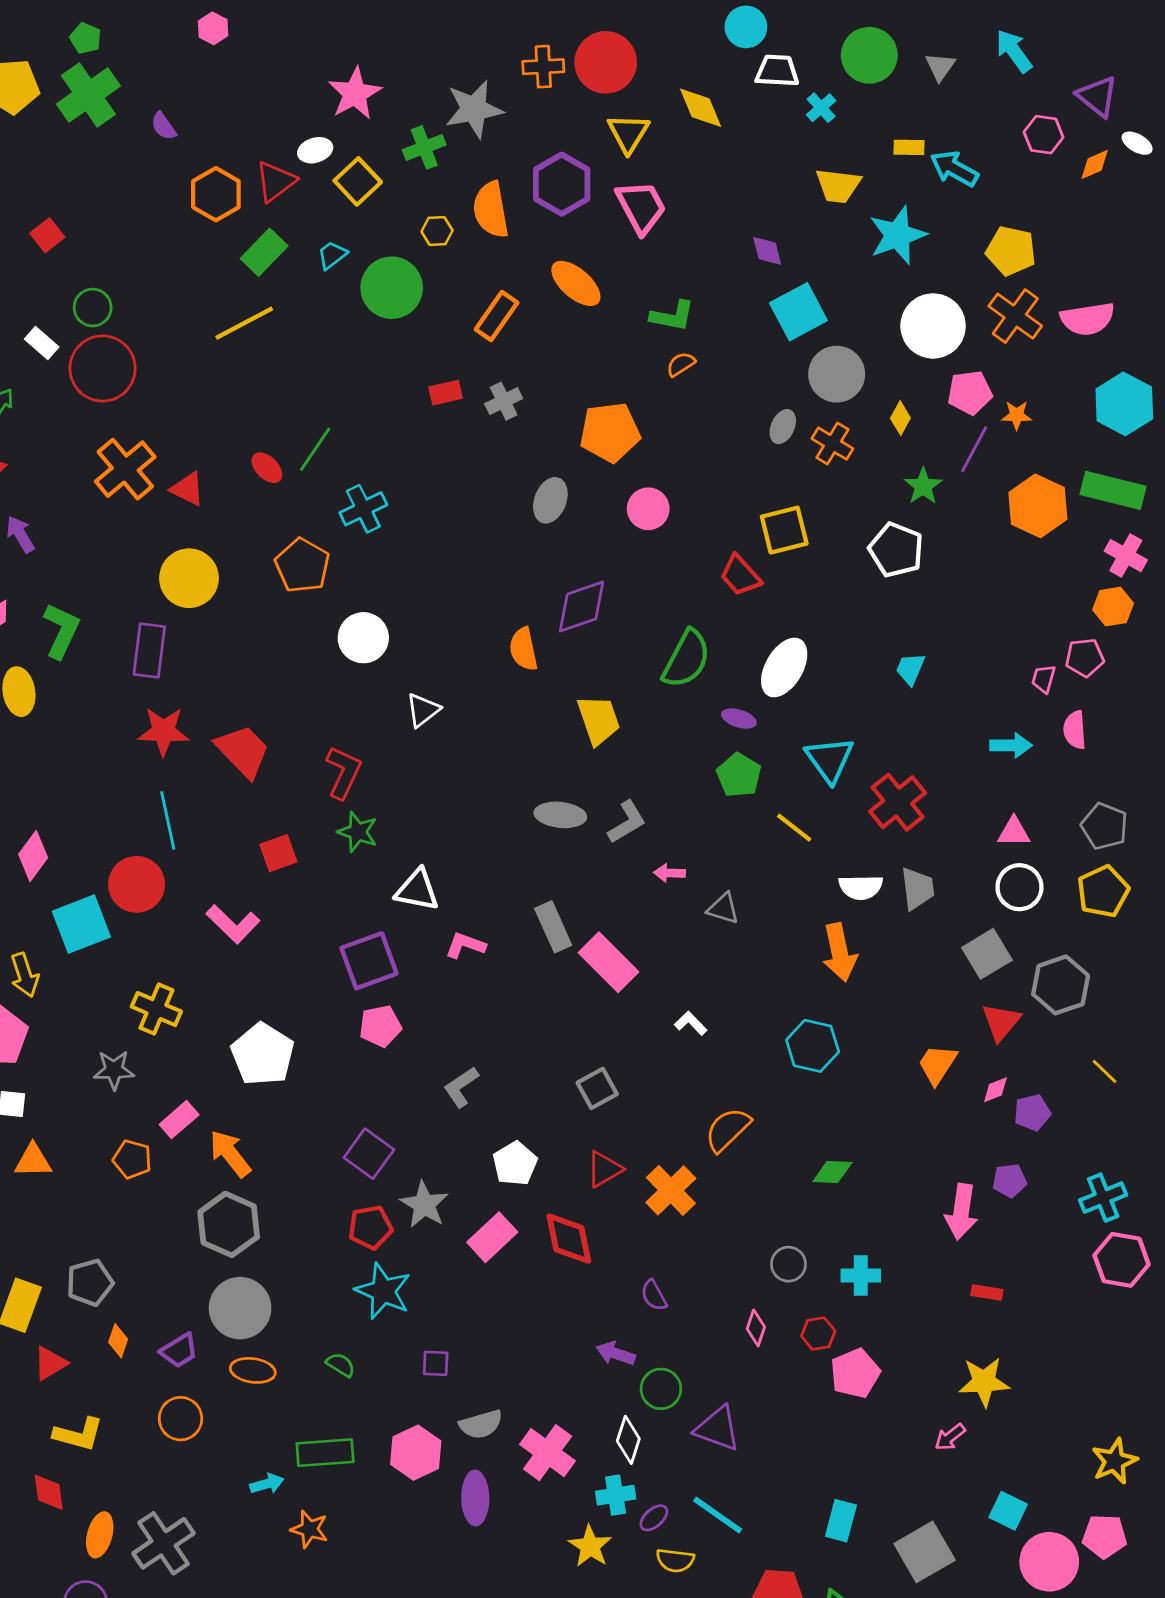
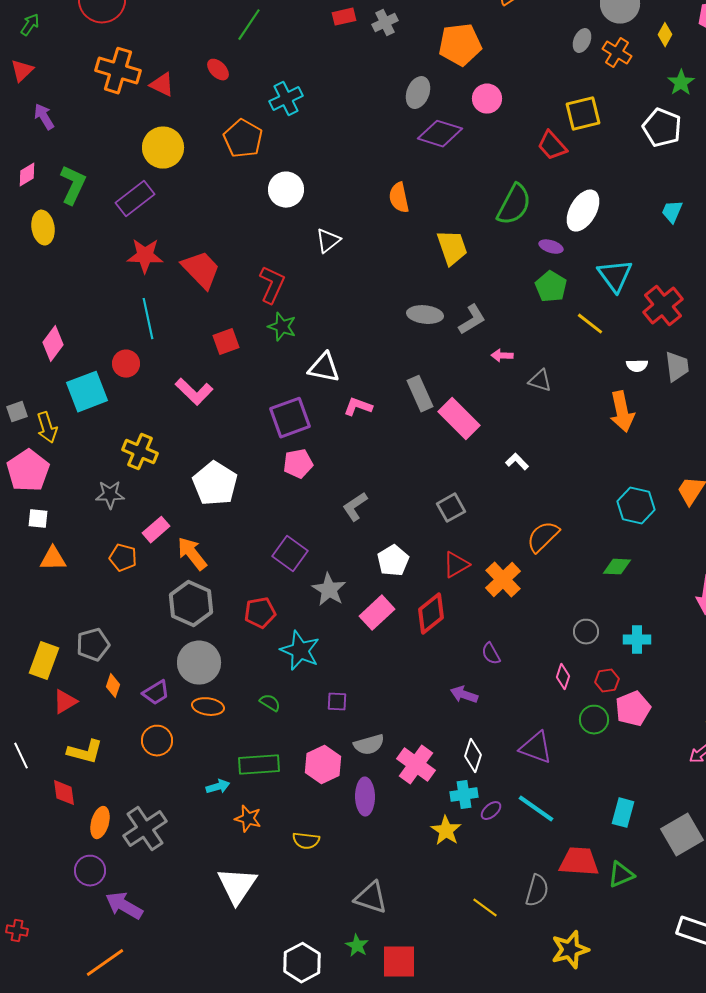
green line: (315, 449) -> (249, 25), moved
orange cross: (125, 469) -> (118, 71), turned -33
purple diamond: (582, 607) -> (440, 134), moved, turned 36
purple rectangle: (149, 650) -> (135, 199), turned 45
red circle: (137, 884) -> (126, 364), size x0.7
white semicircle: (861, 887) -> (637, 366), size x0.7
cyan hexagon: (813, 1046) -> (636, 506), moved
red pentagon: (370, 1227) -> (260, 613), moved
red diamond: (569, 1239) -> (431, 614), turned 63
green circle: (661, 1389) -> (594, 720), moved
yellow semicircle: (675, 1560) -> (306, 841), moved

